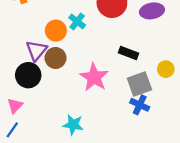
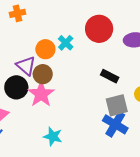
purple triangle: (36, 51) -> (26, 66), turned -35
pink star: (94, 77) -> (41, 94), moved
blue cross: (140, 105) -> (115, 124), size x1.4

